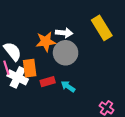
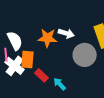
gray circle: (66, 53) -> (85, 55), moved
red rectangle: (48, 82) -> (42, 75), turned 48

